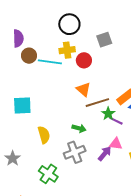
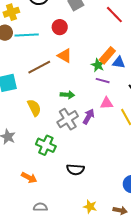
yellow cross: (67, 50) -> (11, 12), moved
brown line: (97, 103) -> (39, 67), moved
green star: (108, 114) -> (98, 65), moved
purple arrow: (105, 154) -> (89, 116), moved

